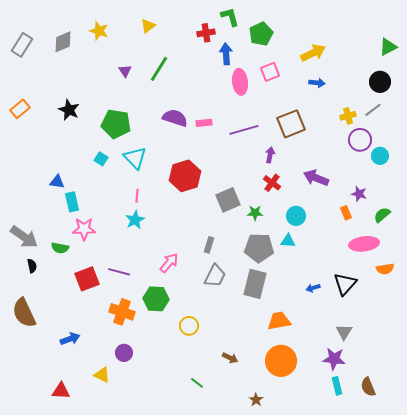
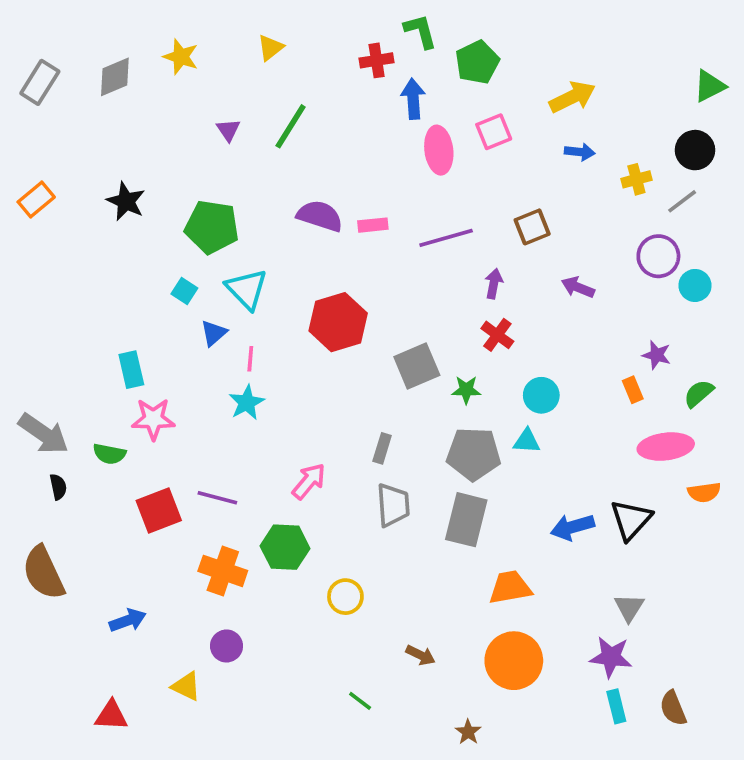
yellow cross: (348, 116) -> (636, 179), moved
brown square: (291, 124) -> (532, 227), size x0.7
purple arrow: (316, 178) -> (578, 287), moved, size x0.7
blue triangle: (57, 182) -> (214, 333), moved, turned -49
gray trapezoid: (215, 276) -> (393, 505), turned -30
blue arrow: (313, 288) -> (572, 527), size x1.6

